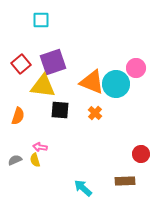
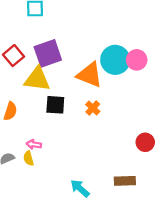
cyan circle: (116, 84) -> (115, 60), moved
red circle: (141, 154) -> (145, 142), moved

